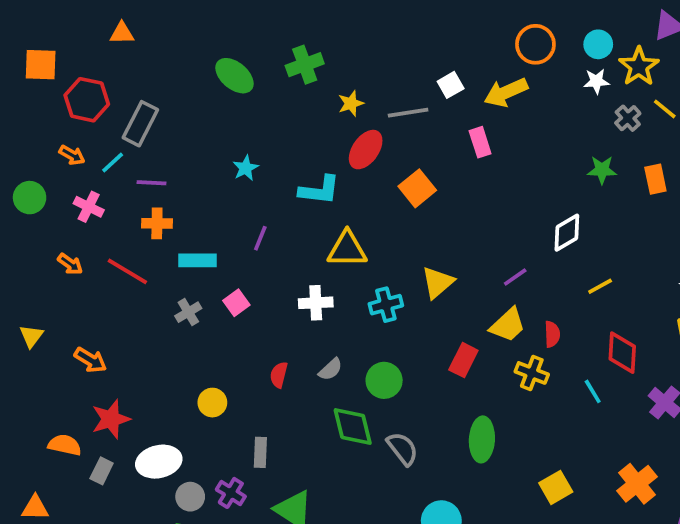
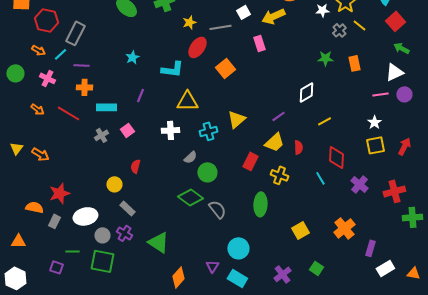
orange arrow: (90, 360) -> (40, 154), moved
gray semicircle: (331, 369) -> (190, 157), moved
yellow cross: (532, 373) -> (279, 175), moved
red semicircle: (279, 375) -> (135, 166), moved
green diamond: (353, 427) -> (190, 197), turned -40
gray rectangle: (260, 452) -> (127, 208), moved, turned -49

